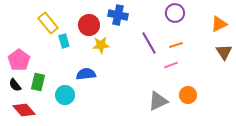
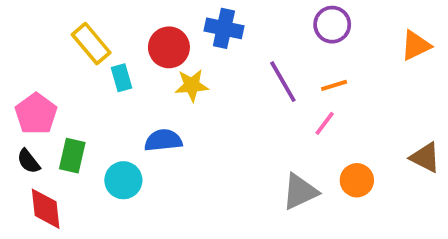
brown triangle: (224, 52) -> (425, 157), moved, turned -30
pink line: (171, 65) -> (325, 123), turned -32
red diamond: (24, 110) -> (46, 209), turned 35

